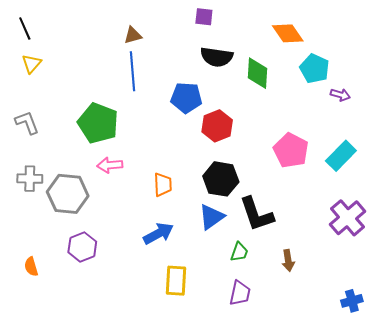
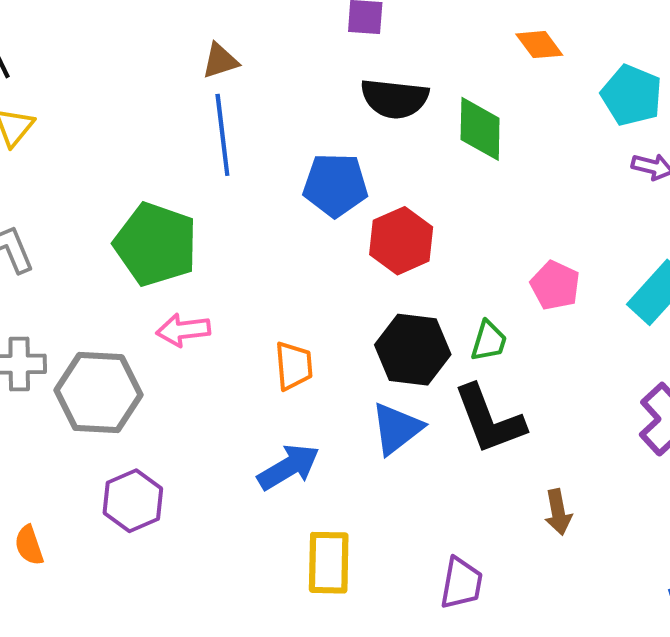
orange diamond: (288, 33) -> (539, 45), size x0.7
cyan pentagon: (315, 69) -> (632, 95), moved
pink pentagon: (291, 150) -> (555, 285), size x0.7
green trapezoid: (239, 252) -> (489, 341), moved

